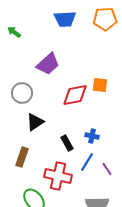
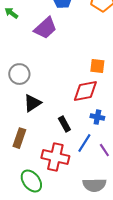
purple trapezoid: (48, 64) -> (45, 28), moved
red diamond: (75, 95) -> (85, 91), moved
blue cross: (92, 136) -> (97, 117), moved

